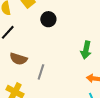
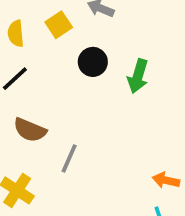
green arrow: (86, 50) -> (138, 76), moved

